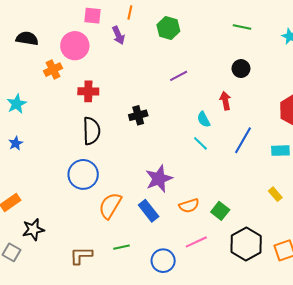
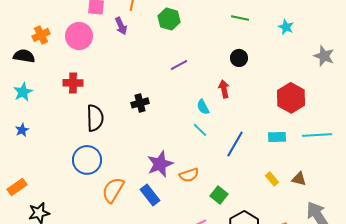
black semicircle: (27, 38) -> (24, 56), moved
orange cross: (53, 70) -> (41, 35), moved
red cross: (88, 91) -> (73, 83), moved
blue line: (243, 140) -> (235, 144), moved
orange semicircle: (189, 206) -> (189, 175), moved

